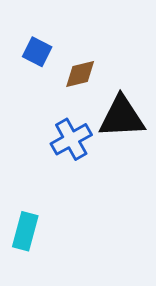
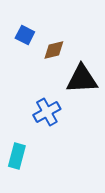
blue cross: (71, 139) -> (47, 112), moved

